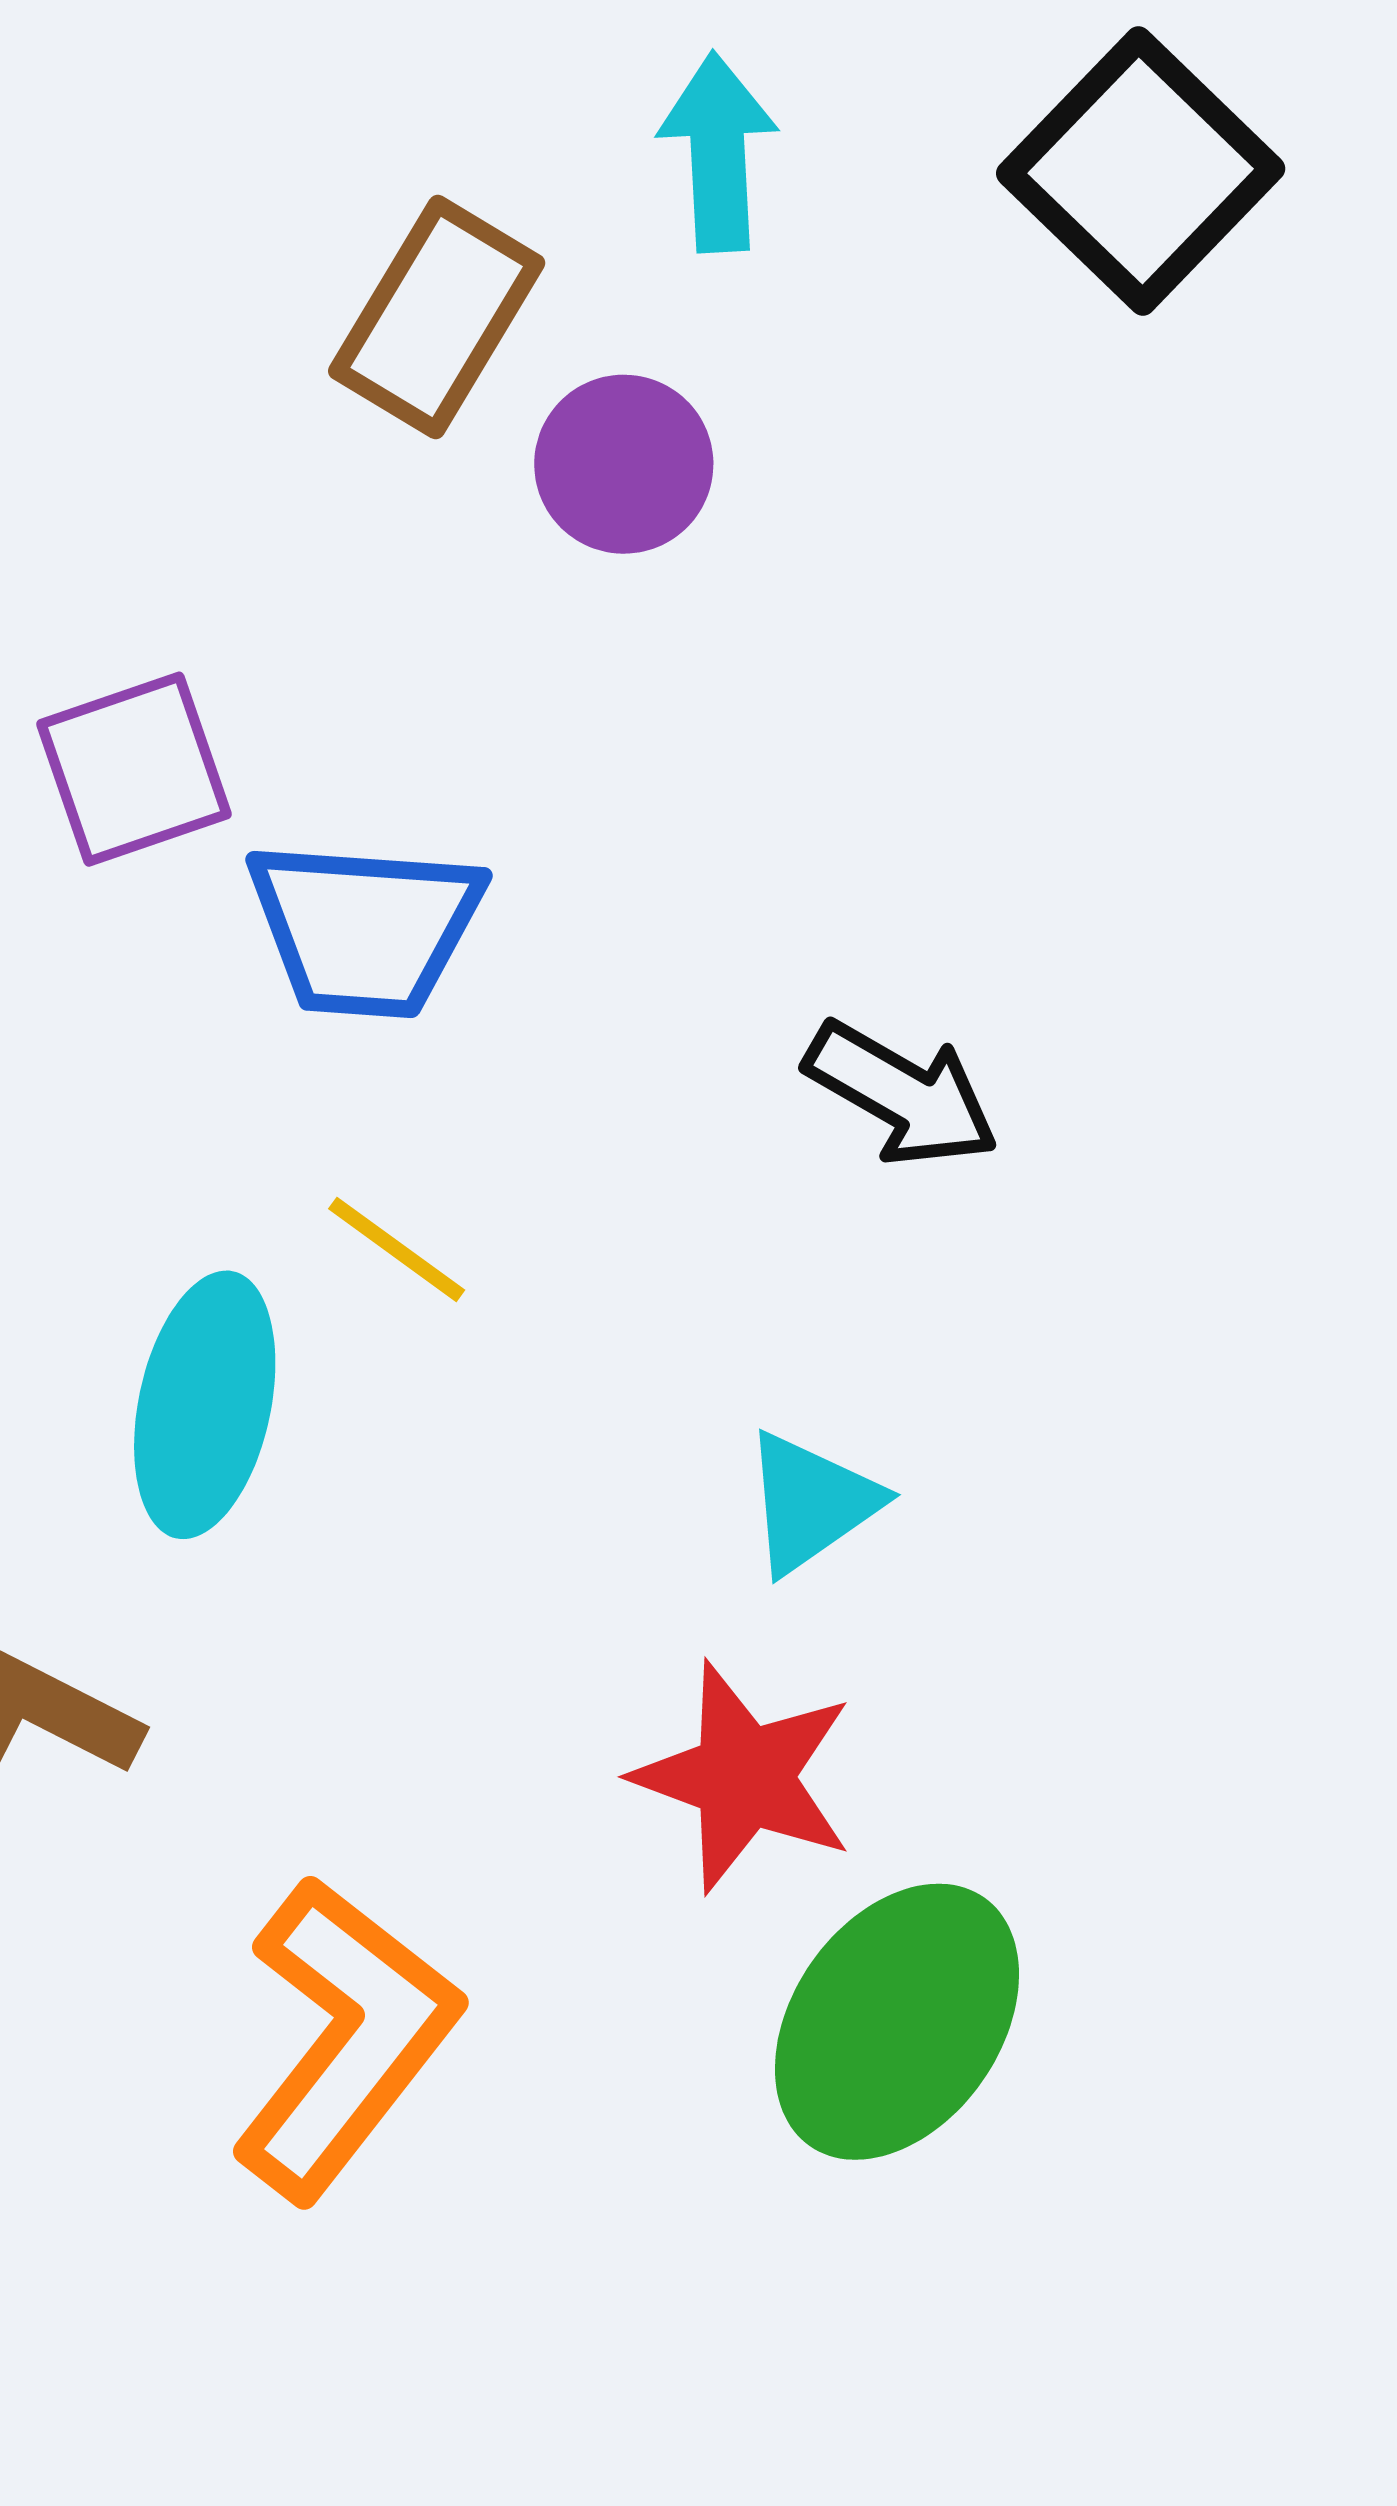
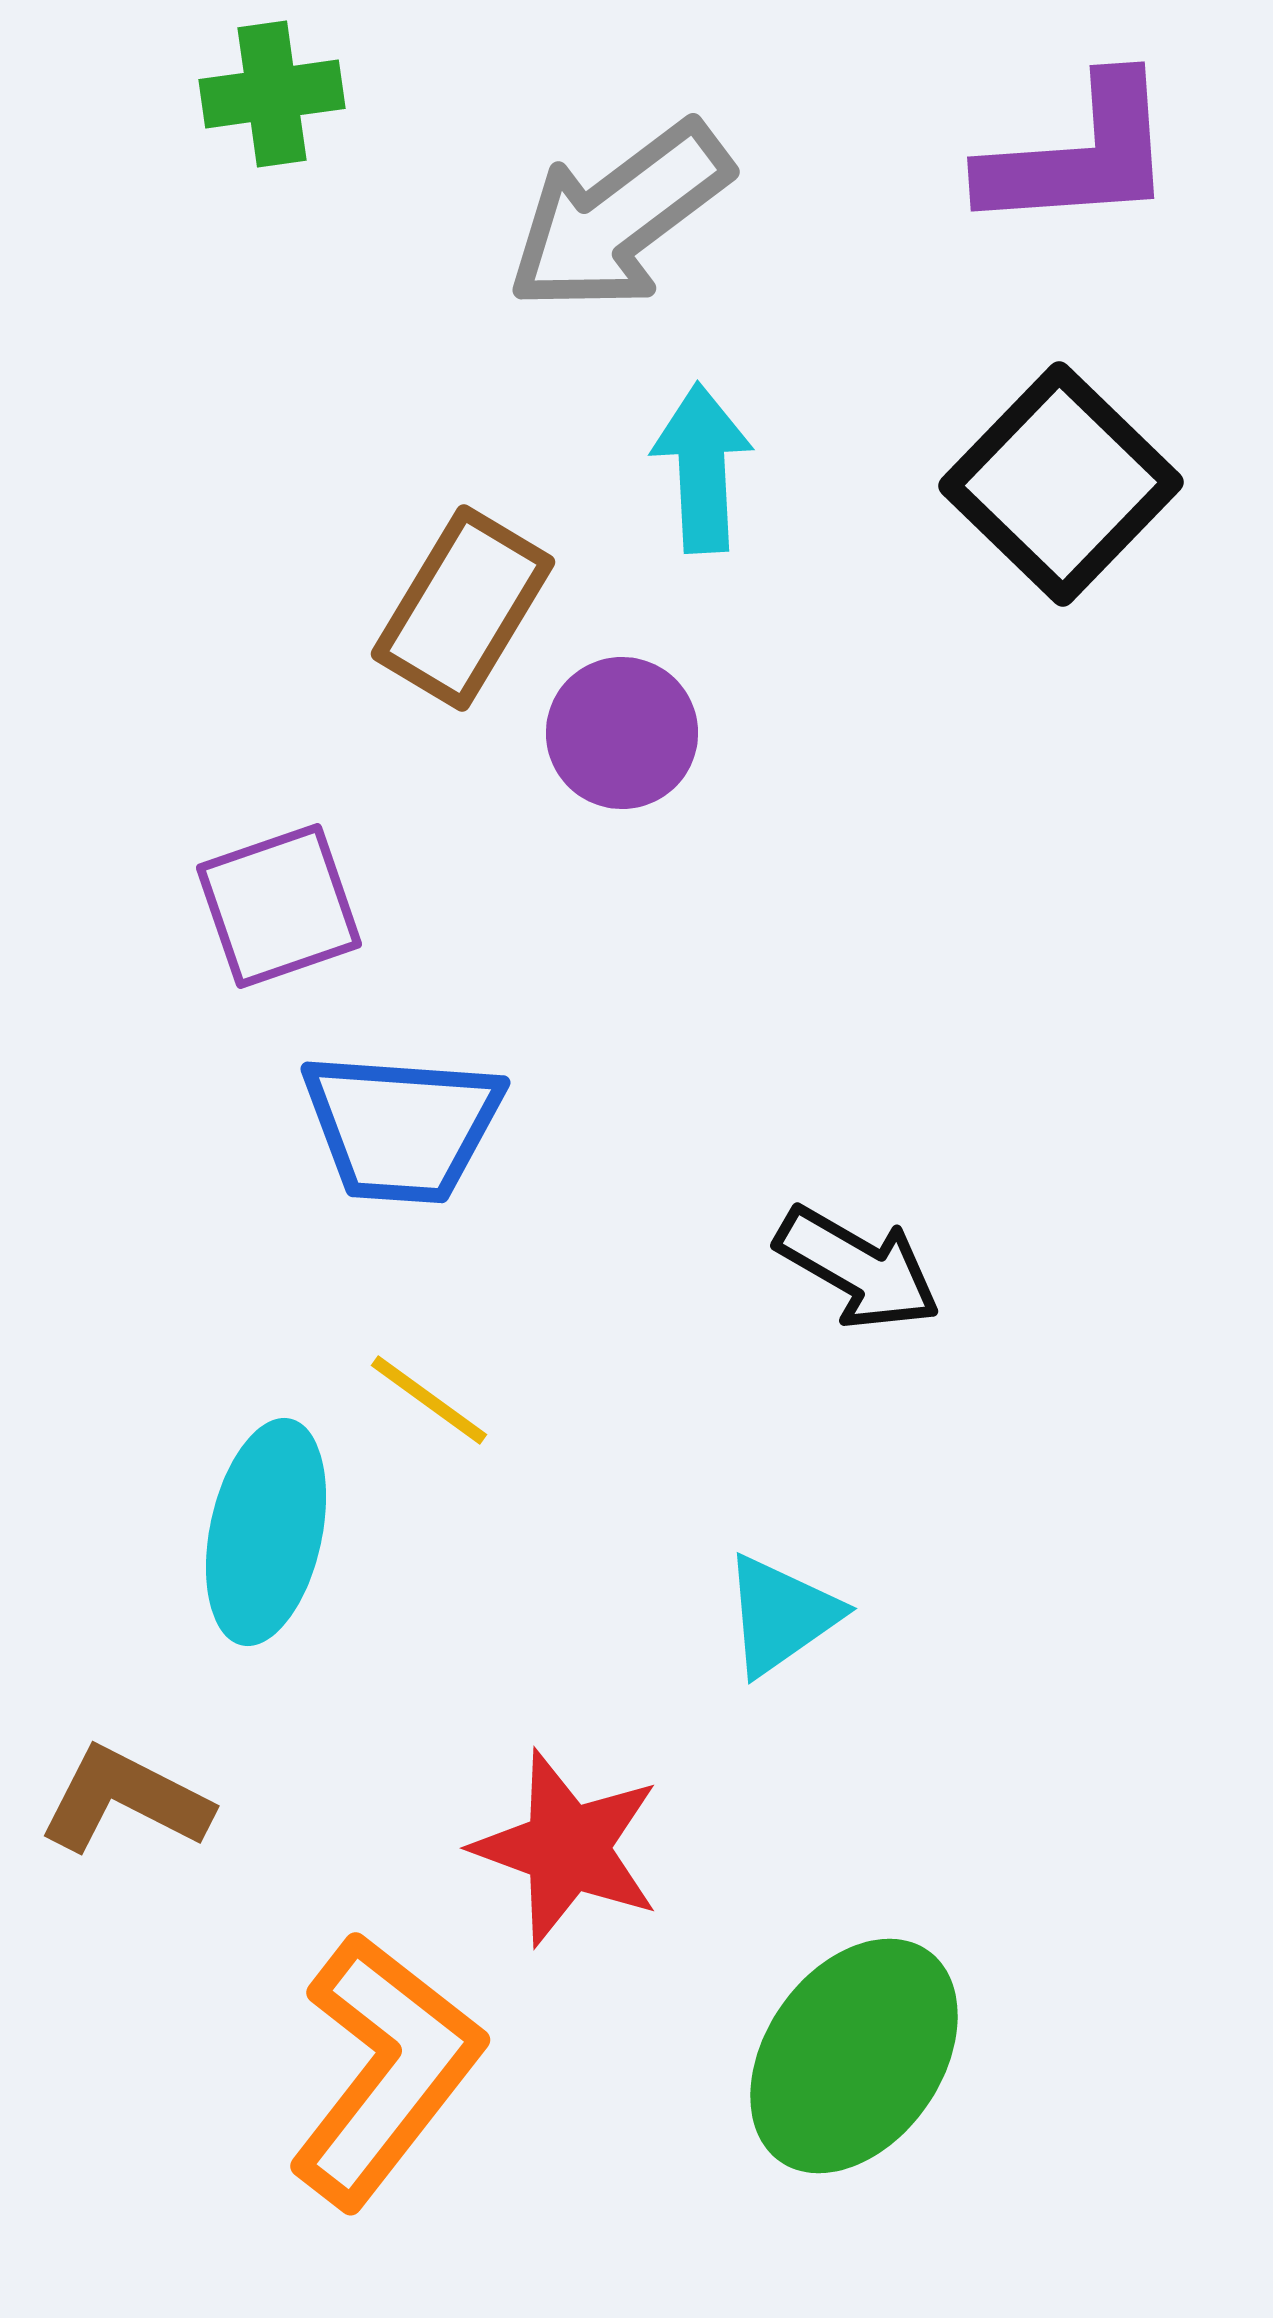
purple square: (134, 769) -> (279, 906), moved
red star: (744, 1777) -> (567, 1848), moved

